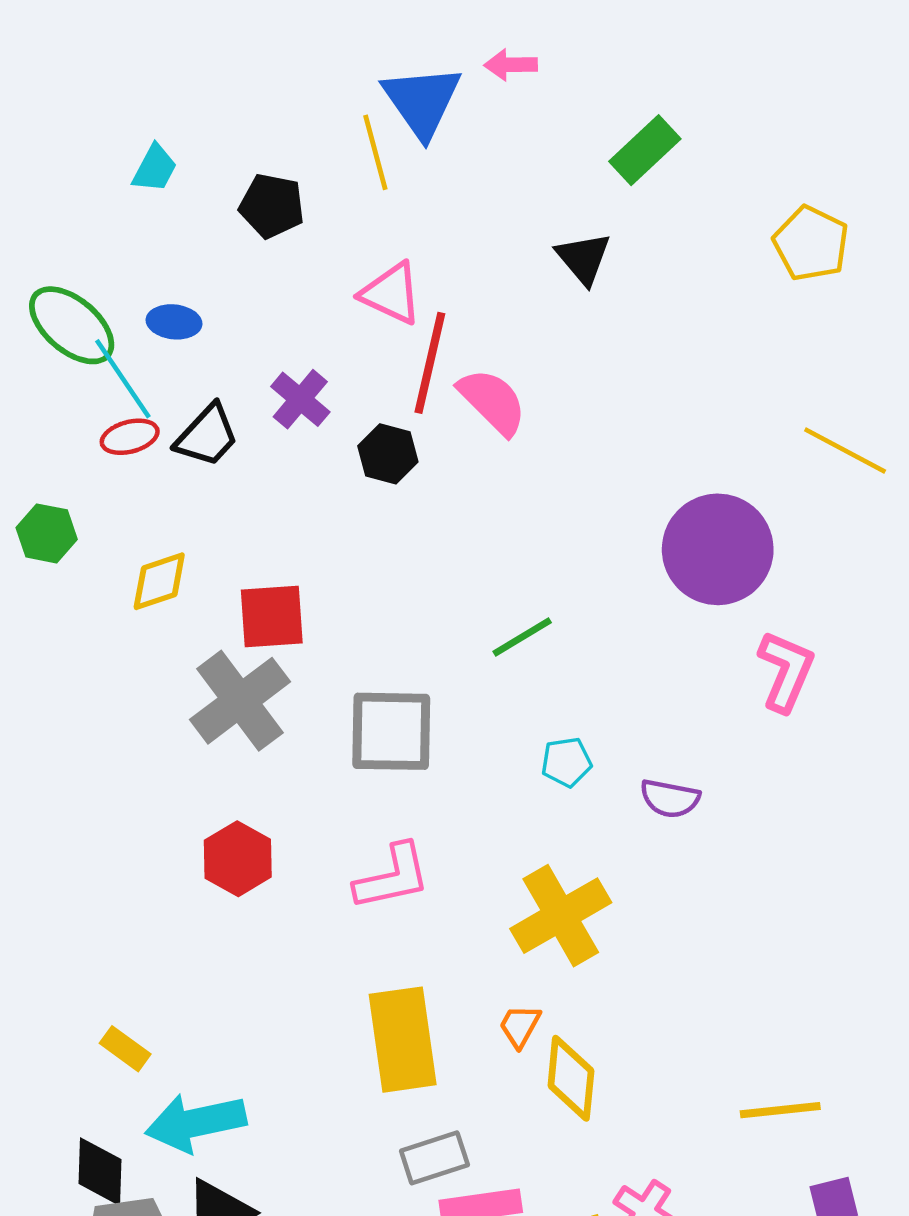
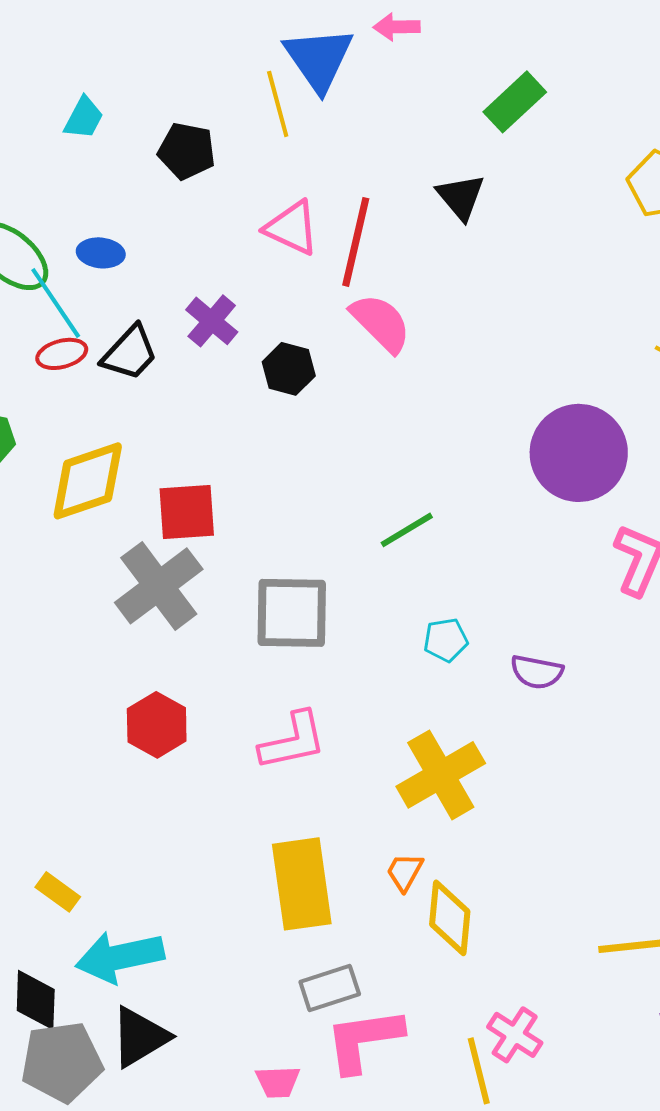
red line: (430, 363) -> (356, 242), moved
yellow diamond: (159, 581) -> (88, 481), size x1.5

